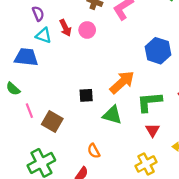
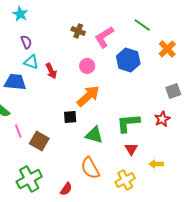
red arrow: (65, 28) -> (51, 71), moved
pink circle: (87, 30) -> (87, 66), moved
blue hexagon: (158, 51) -> (128, 60), moved
orange arrow: (122, 82) -> (88, 96), moved
orange semicircle: (94, 151) -> (90, 168), moved, size x1.6

